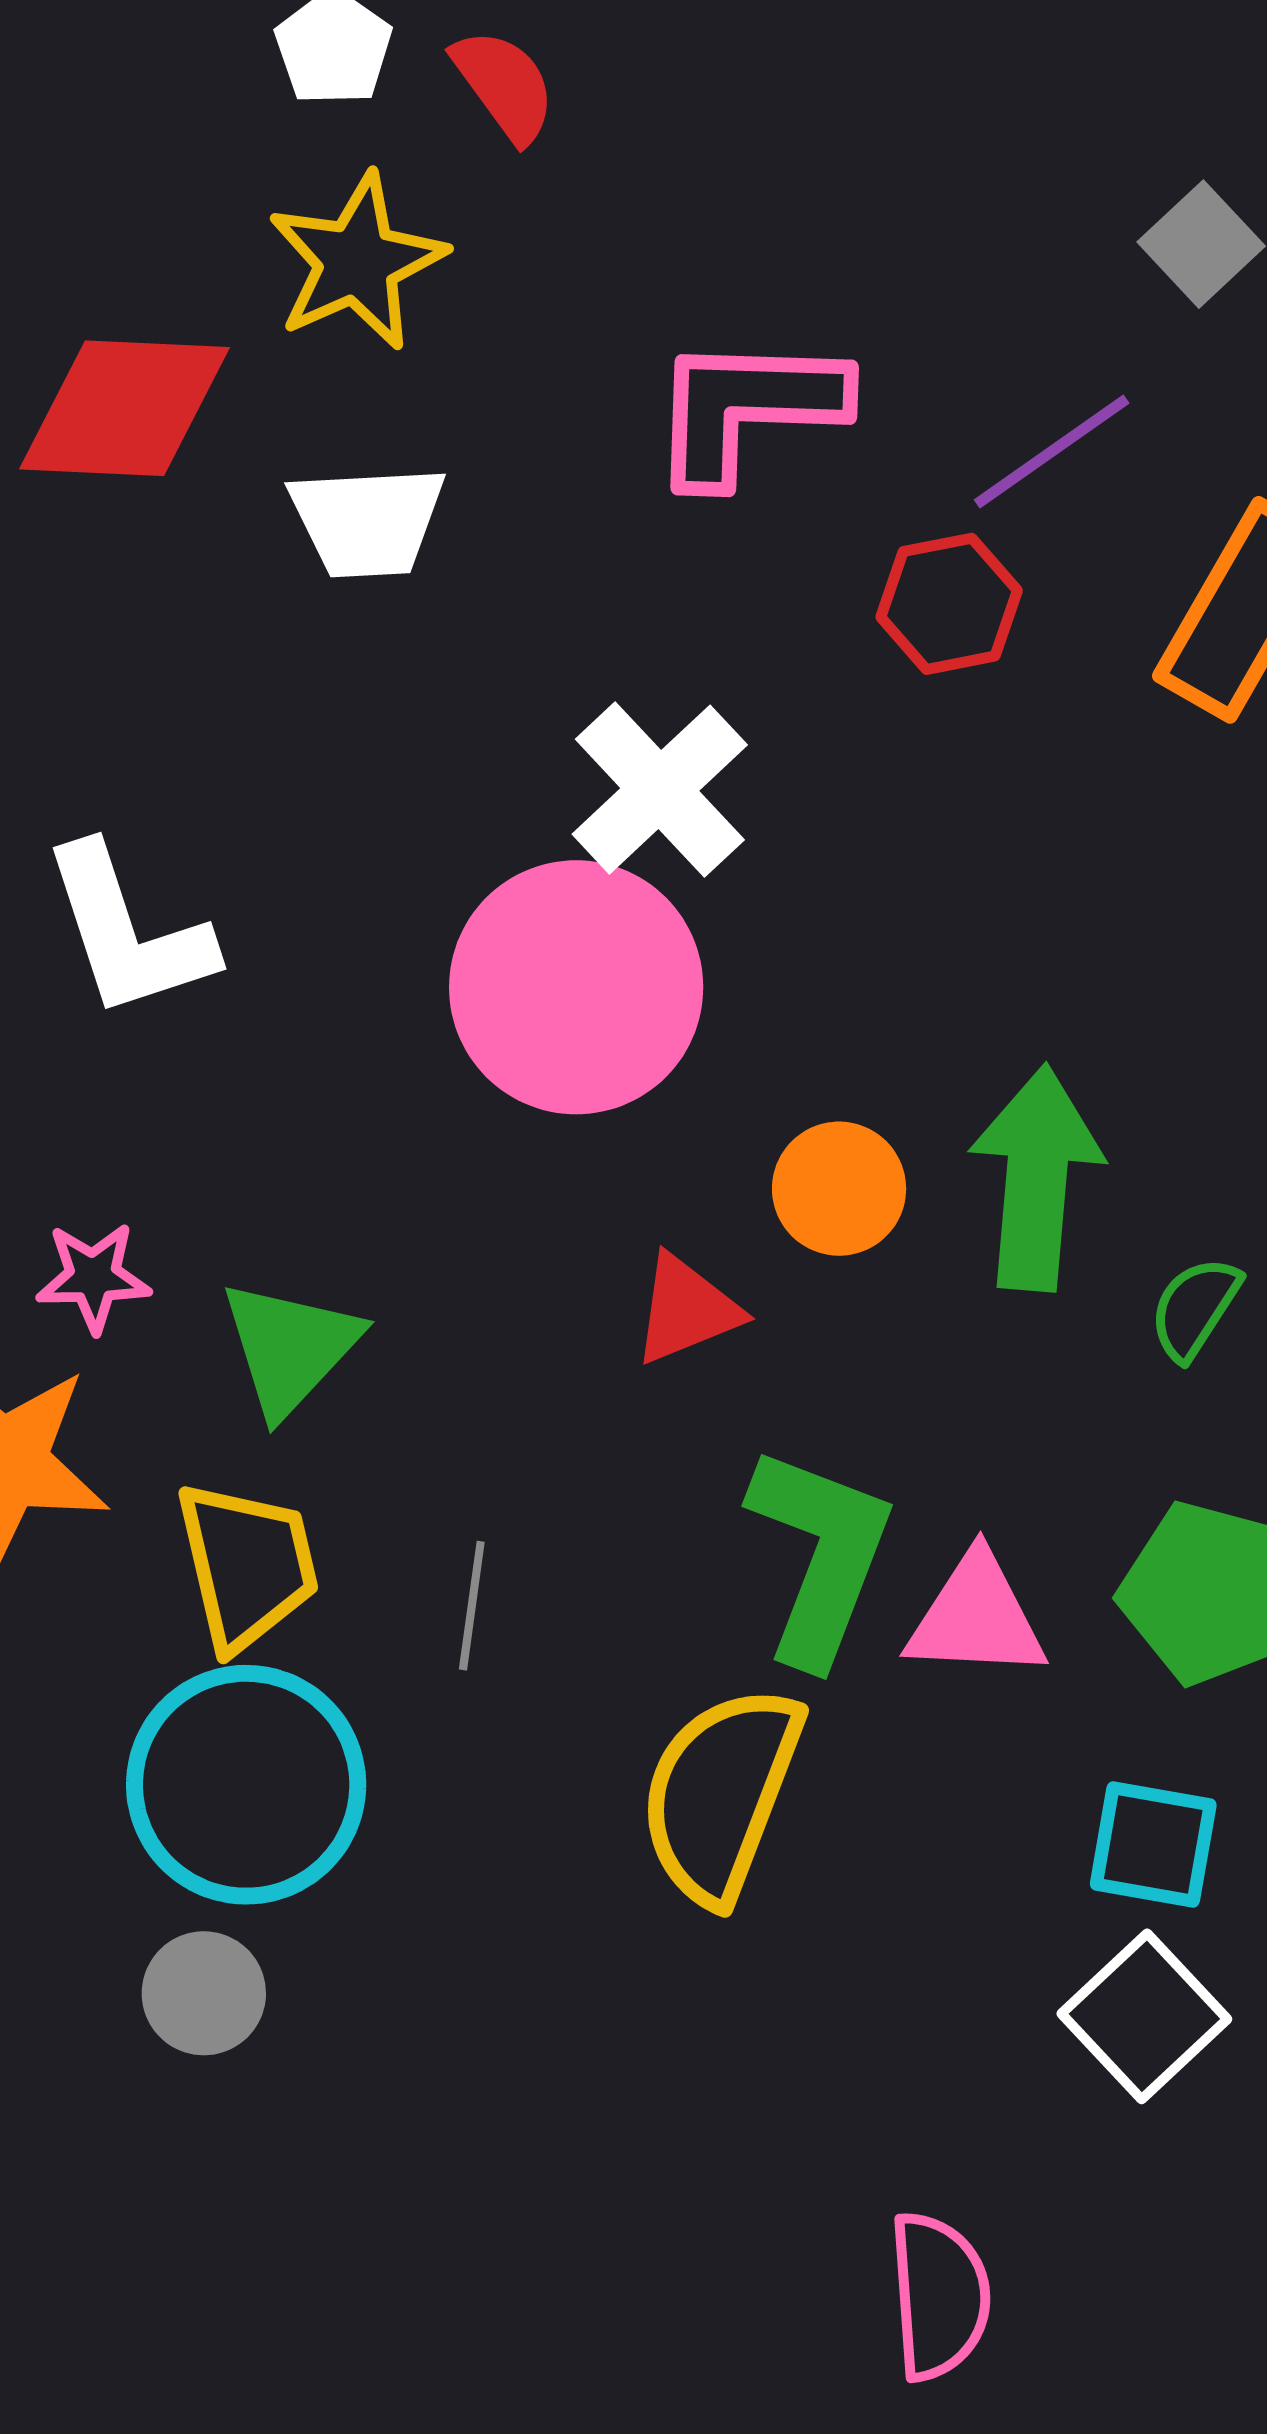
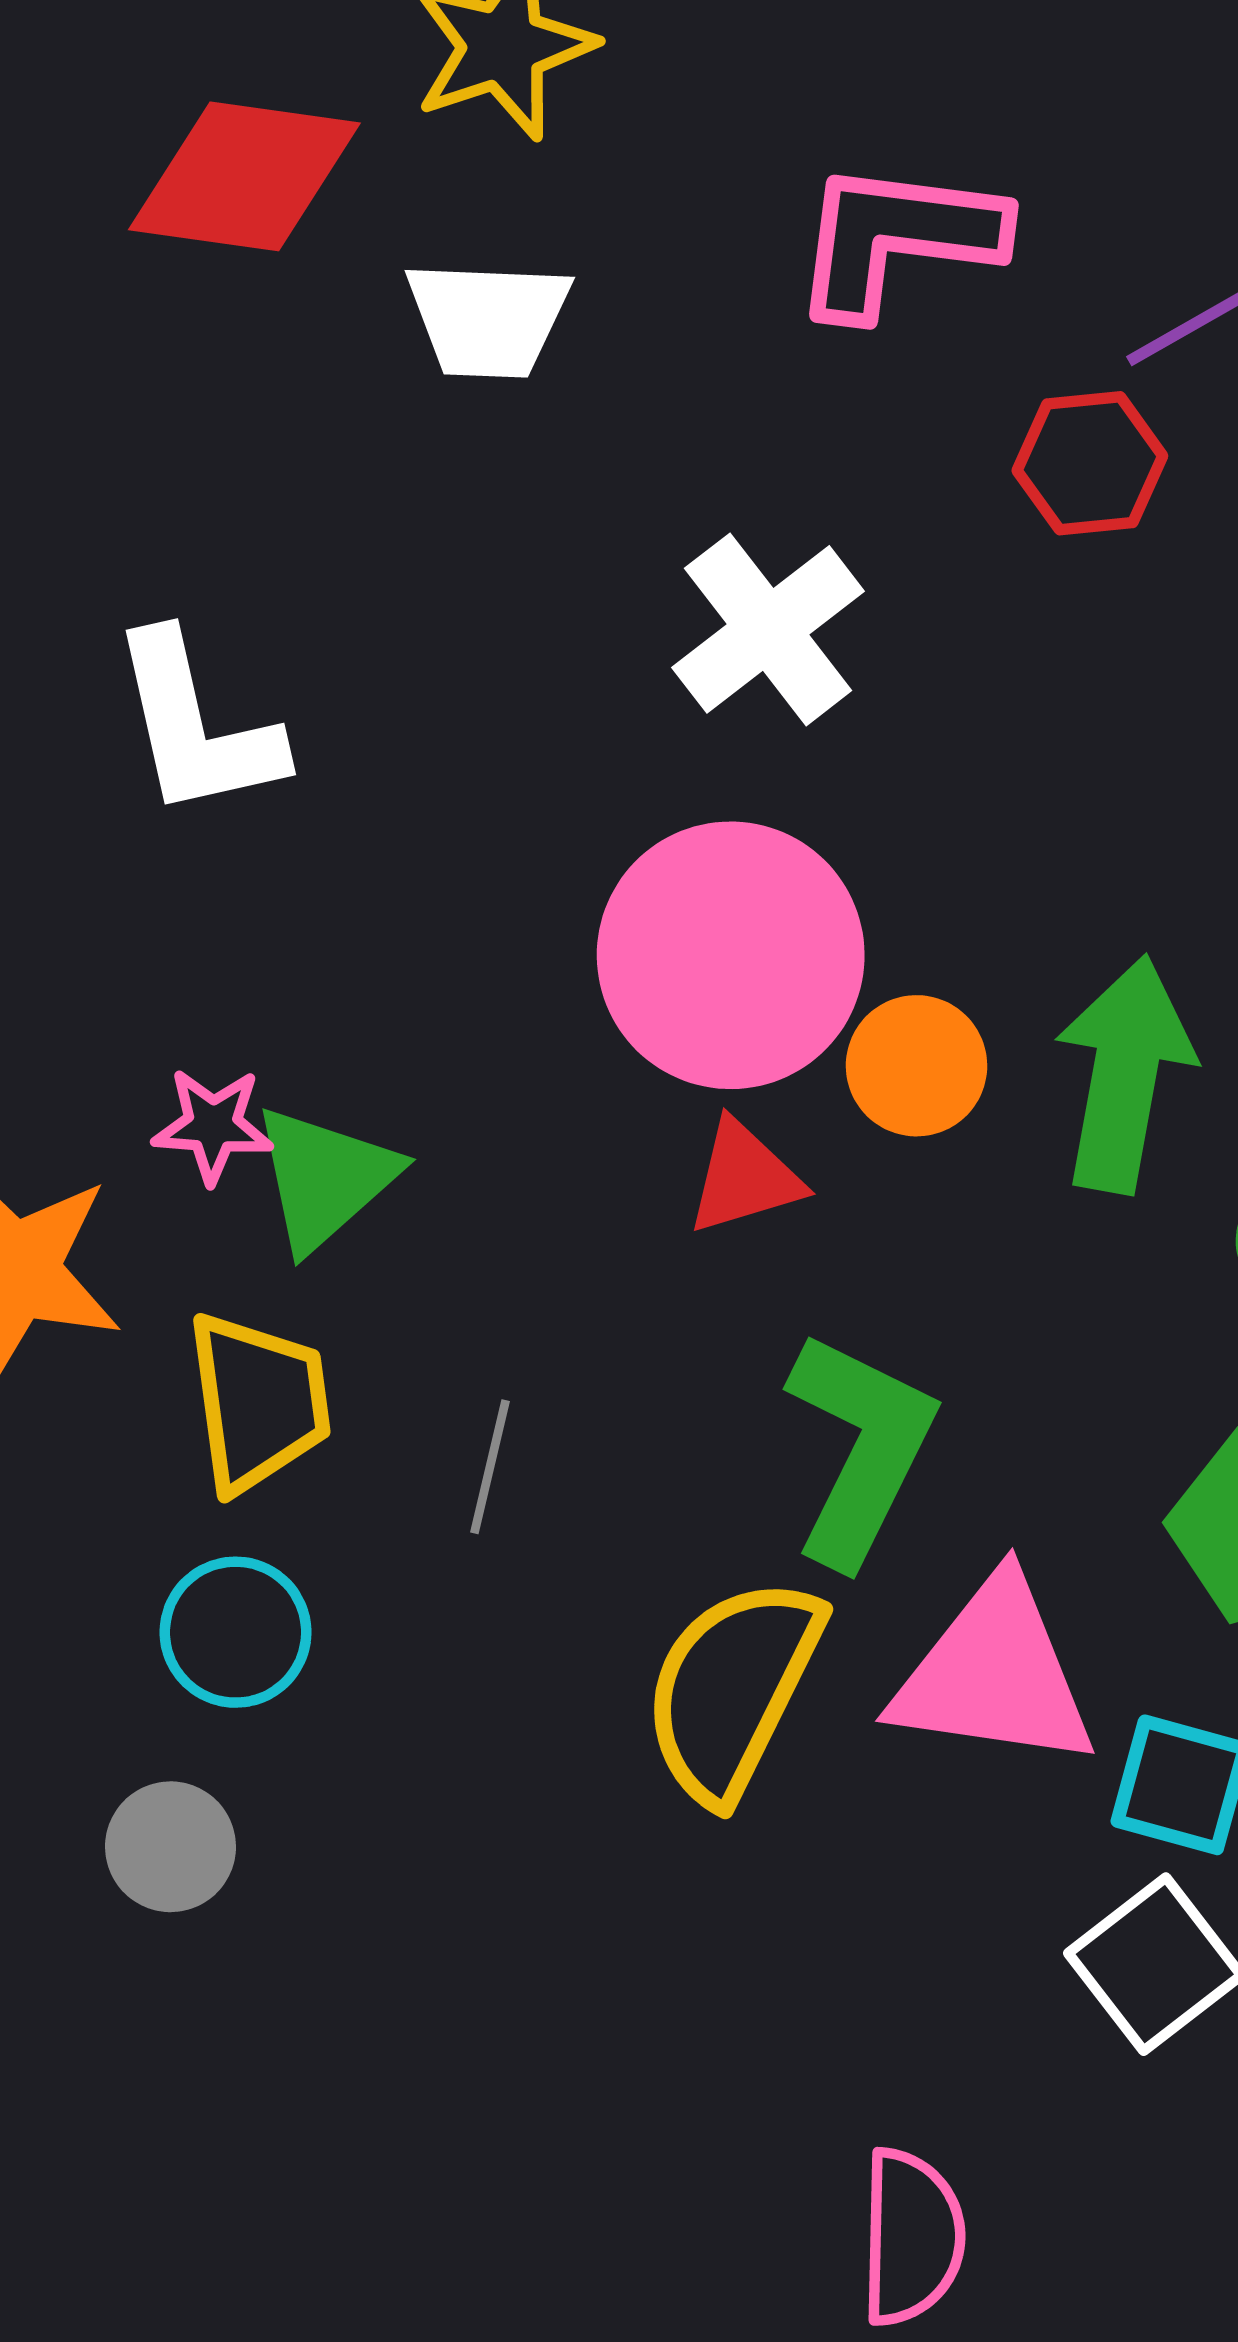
pink circle: (576, 987) -> (731, 955), moved
pink star: (93, 1277) -> (213, 1126), moved
pink triangle: (976, 1617) -> (994, 1674), moved, size x1.4
cyan circle: (246, 1785) -> (236, 1632), size x0.6

